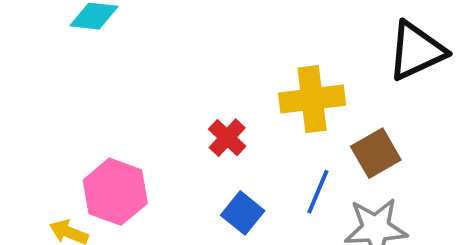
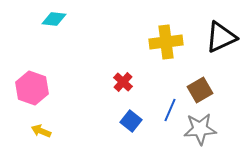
yellow cross: (312, 99) -> (166, 42), moved
pink hexagon: (115, 192) -> (32, 88), moved

